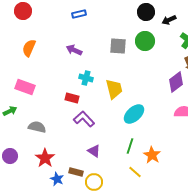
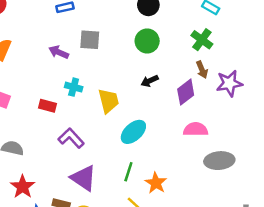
black arrow: (169, 20) -> (150, 81), moved
gray square: (118, 46) -> (90, 40), moved
red rectangle: (72, 98) -> (47, 106), moved
purple triangle: (94, 151) -> (84, 178), size x1.6

